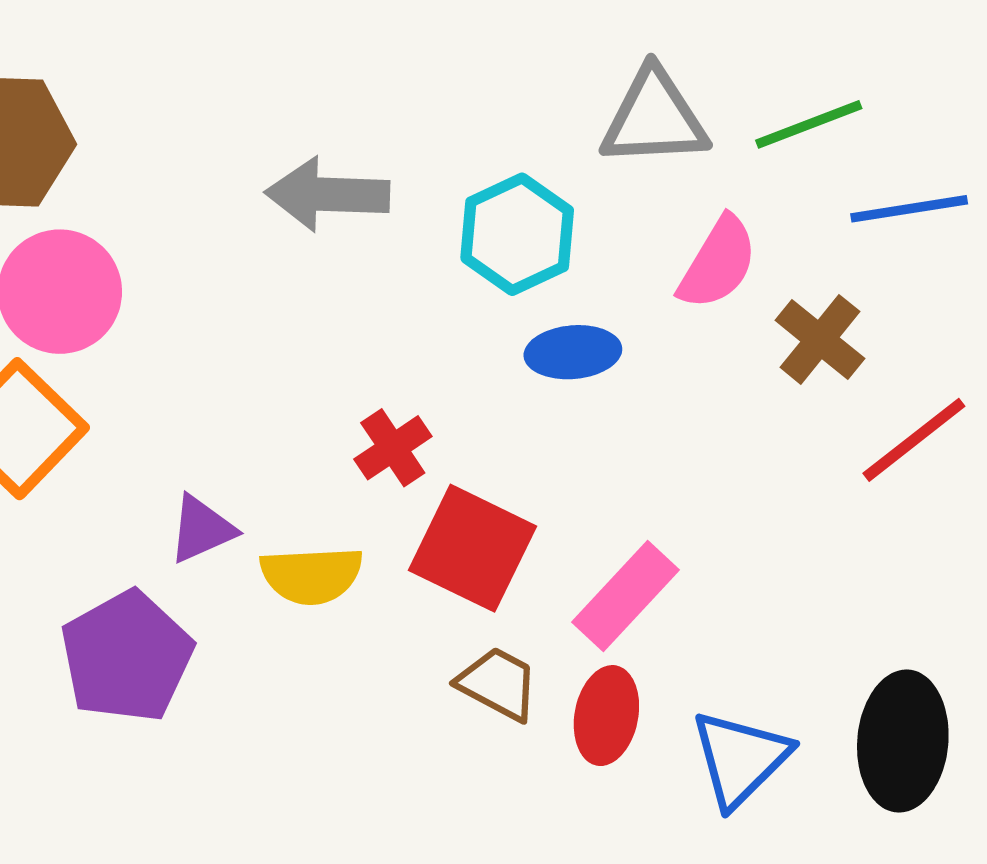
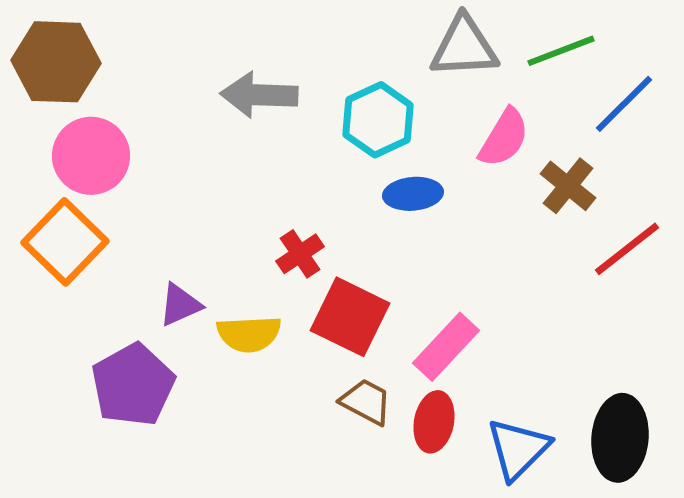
blue line: (909, 209) -> (624, 104), turned -36

